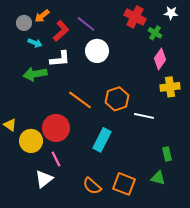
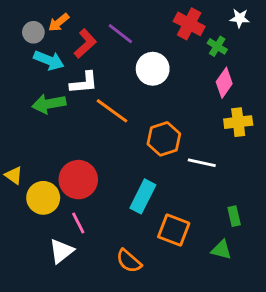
cyan arrow: (35, 43) -> (49, 60), size x1.5
white circle: (97, 51) -> (153, 69), moved
orange line: (80, 100) -> (112, 111), moved
orange square: (124, 184) -> (174, 230), moved

